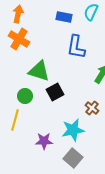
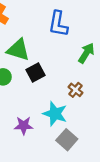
cyan star: (73, 130) -> (55, 114), turned 30
gray square: (73, 158) -> (67, 140), moved

